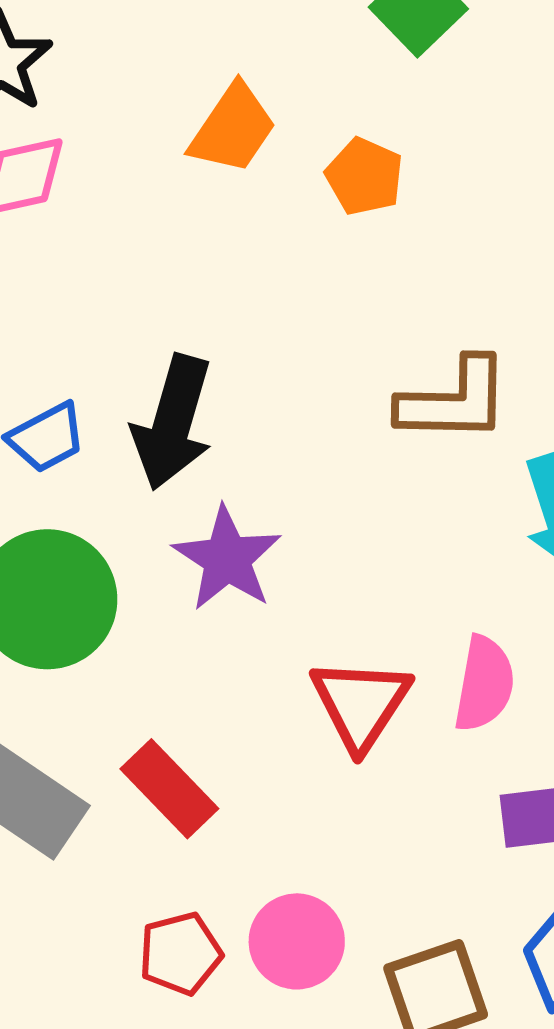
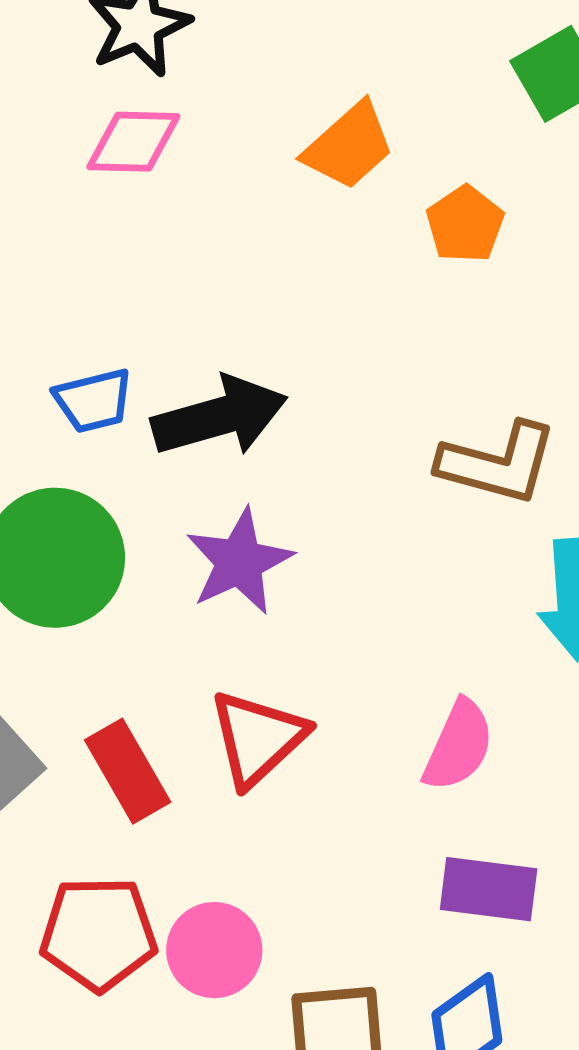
black arrow: (173, 422) -> (220, 417), turned -136
red triangle: (361, 704) -> (258, 738), moved
red pentagon: (180, 953) -> (98, 934), size x1.4

